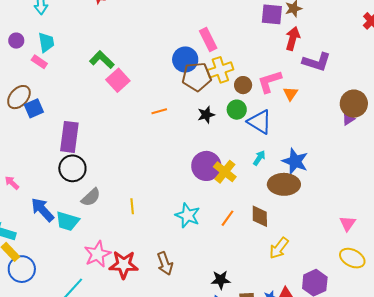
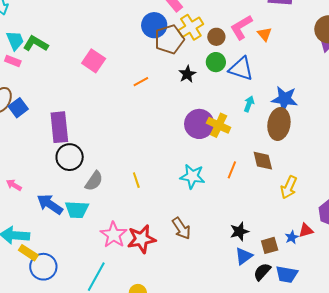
green L-shape: (102, 60) -> (36, 44), moved
brown ellipse: (284, 184) -> (279, 124), turned -68

